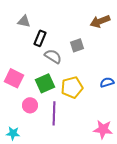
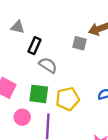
gray square: (77, 45) -> (79, 43), moved, turned 32
green square: (45, 83) -> (39, 94), turned 30

